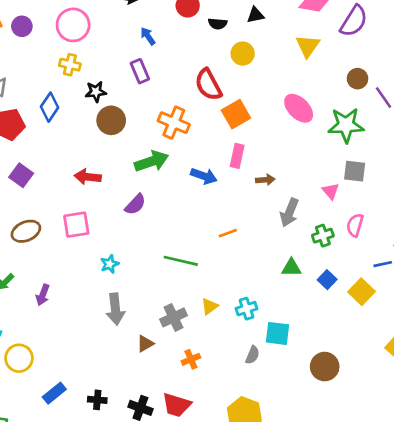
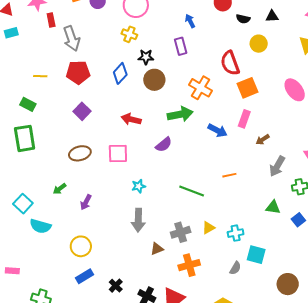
blue diamond: (50, 107) -> (120, 73), moved
brown arrow: (265, 180) -> (263, 140), turned 144
yellow circle: (19, 358) -> (81, 246), moved
orange cross: (191, 359) -> (189, 265), size x1.5
black cross: (97, 400) -> (116, 286), turned 32

